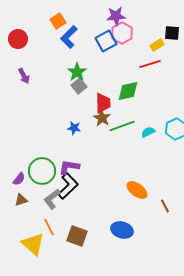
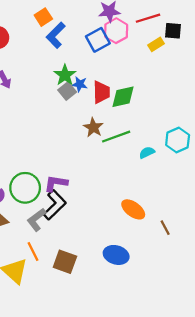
red line: (150, 64) -> (148, 18), moved
red trapezoid: (103, 103) -> (101, 92), moved
blue star: (74, 128) -> (80, 84), moved
cyan semicircle: (148, 132) -> (147, 153), moved

